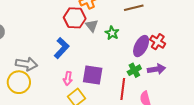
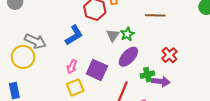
gray triangle: (92, 26) -> (113, 35), moved
purple ellipse: (141, 46) -> (128, 57), moved
green cross: (134, 70) -> (147, 75), moved

